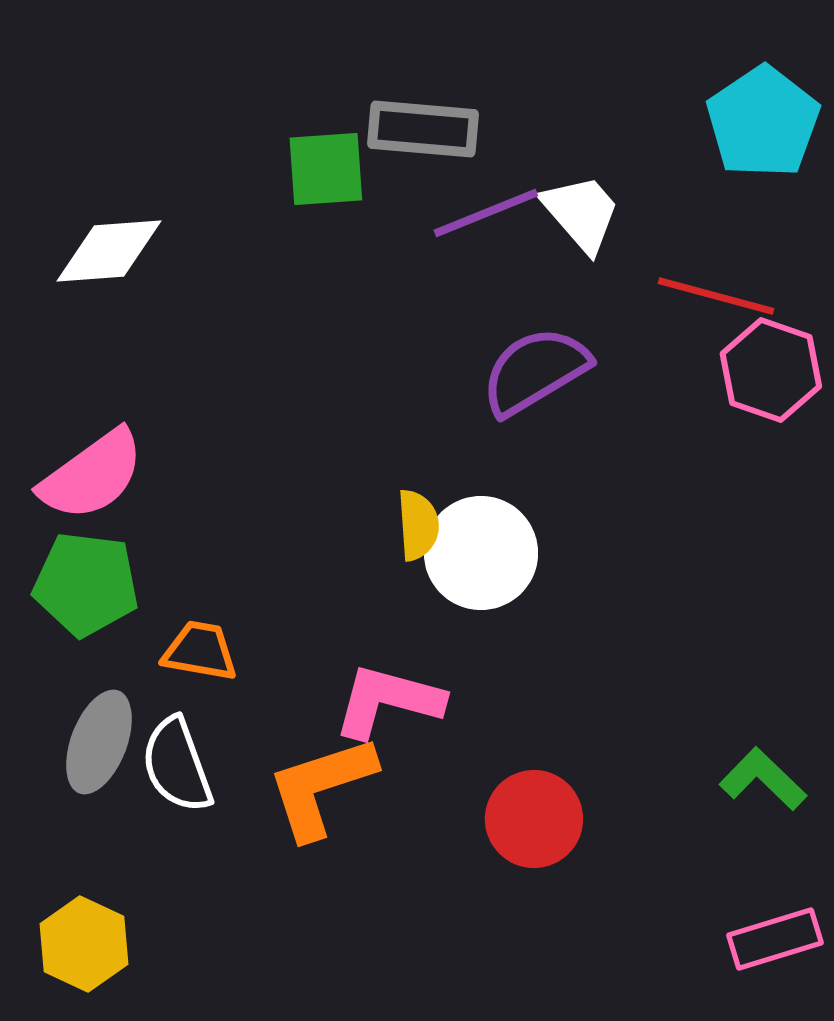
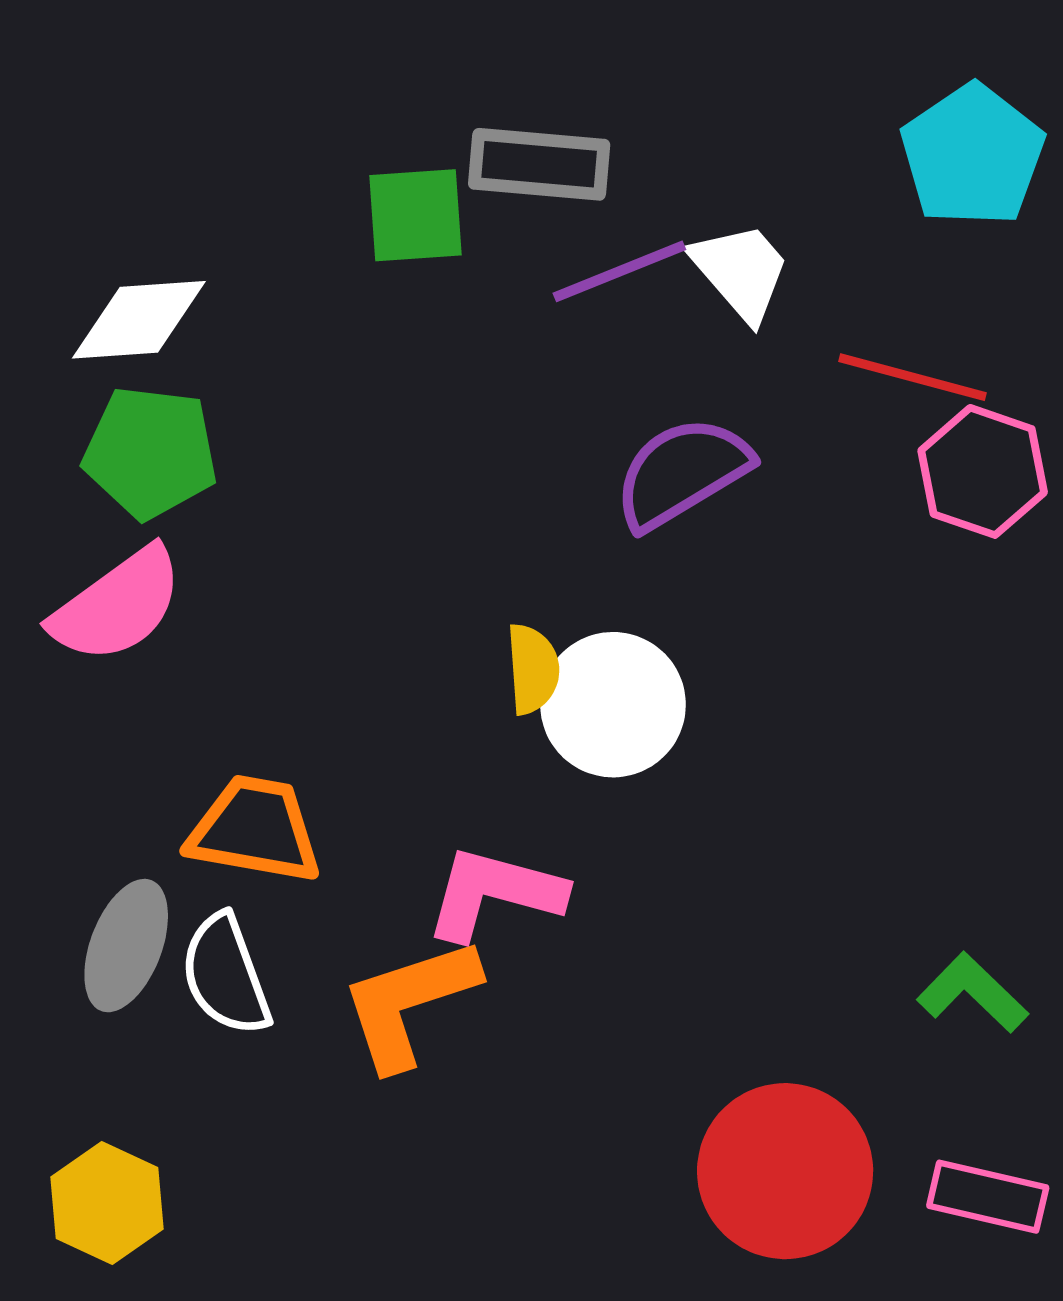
green pentagon: (86, 584) -> (150, 452), moved
orange trapezoid: (200, 651) -> (255, 830), size x1.4
red circle: (534, 819) -> (785, 1171), moved, size x1.4
pink rectangle: (775, 939) -> (988, 1197), turned 30

